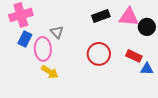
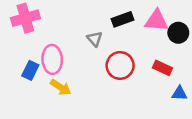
gray triangle: (57, 32) -> (95, 39), moved
blue rectangle: (25, 39) -> (30, 70), moved
blue triangle: (147, 69) -> (180, 93), moved

